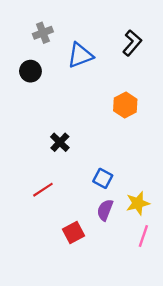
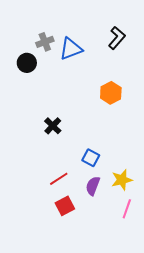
gray cross: (43, 33) -> (45, 42), moved
red line: (43, 190) -> (59, 179), moved

